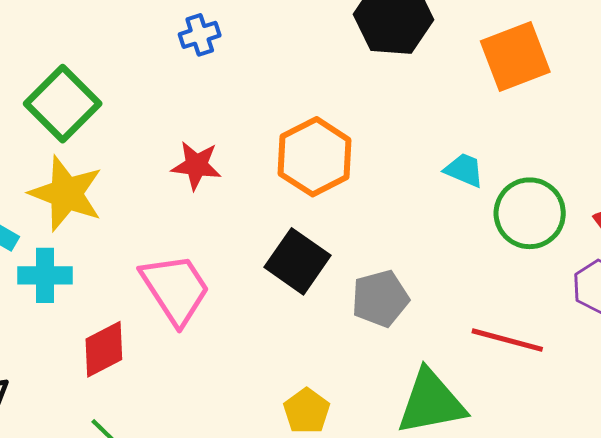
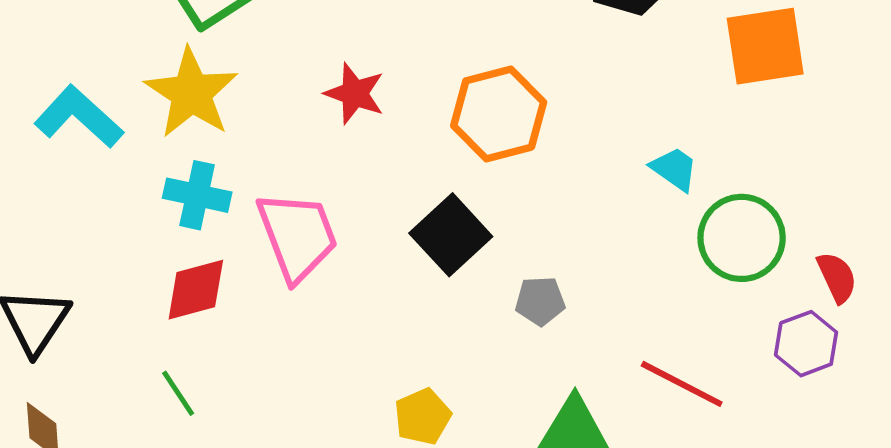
cyan cross: (45, 275) -> (197, 195), moved
gray pentagon: (380, 299) -> (540, 301), size x0.7

